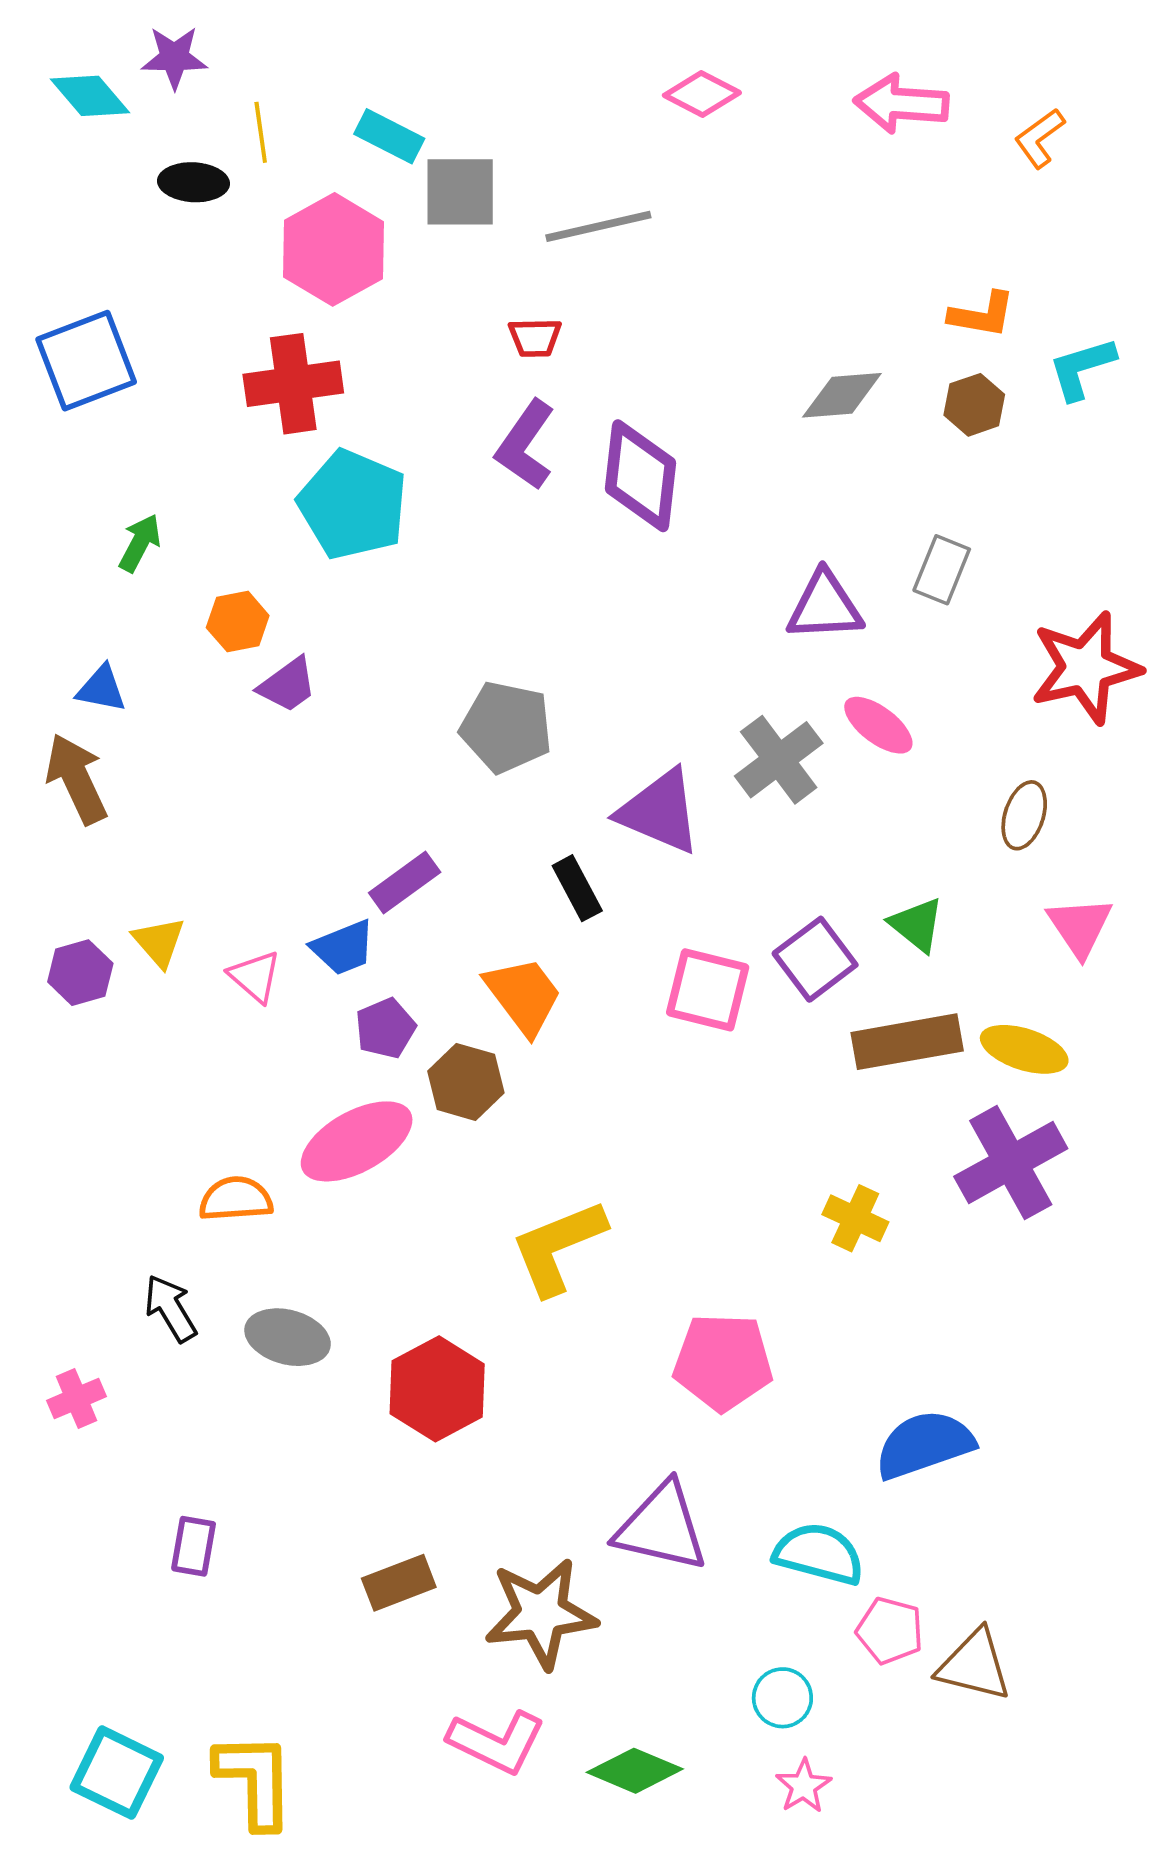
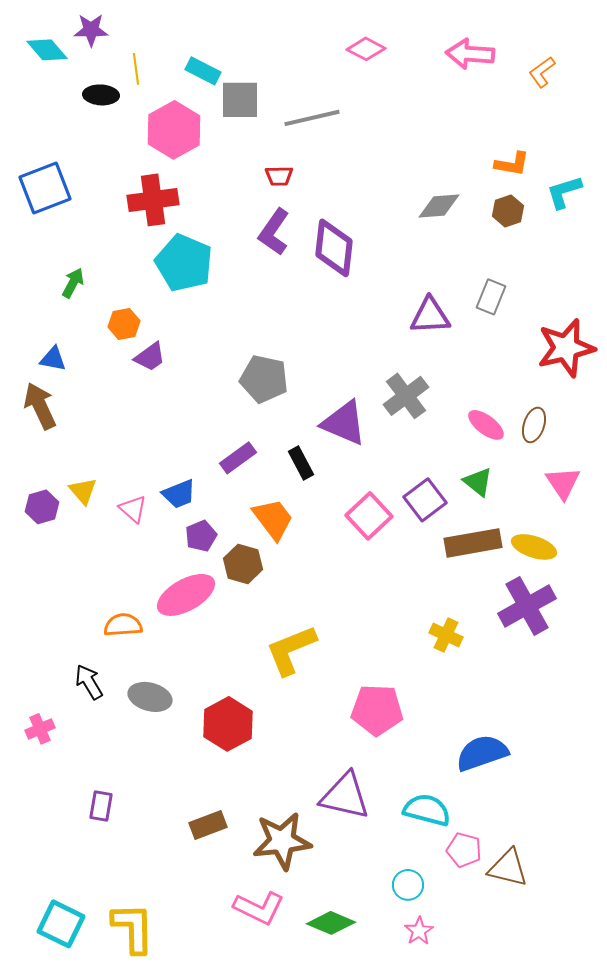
pink ellipse: (878, 725) -> (486, 425), moved
purple rectangle: (405, 882) -> (238, 458), moved
pink square: (708, 990) -> (369, 516), turned 33

